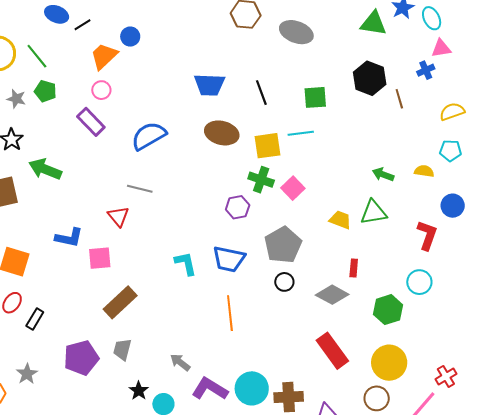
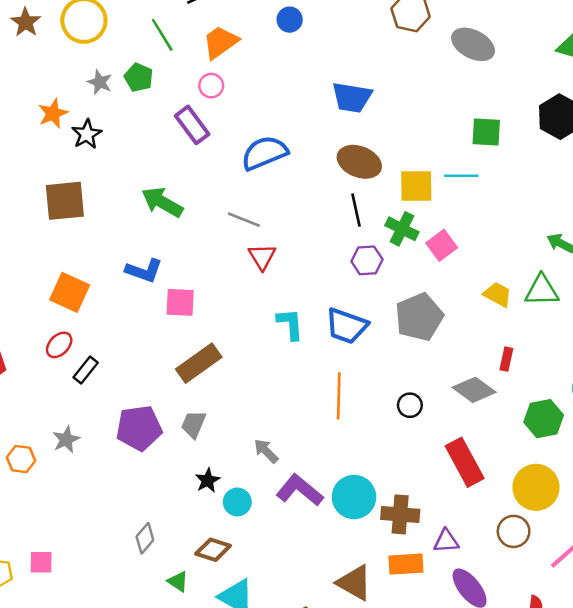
blue circle: (130, 37) -> (290, 20), moved
green line: (37, 56) -> (162, 35), moved
black line: (261, 93) -> (356, 210), moved
green arrow: (45, 169) -> (162, 202), moved
red triangle: (118, 216) -> (262, 257), moved
black circle: (284, 282) -> (410, 405), moved

